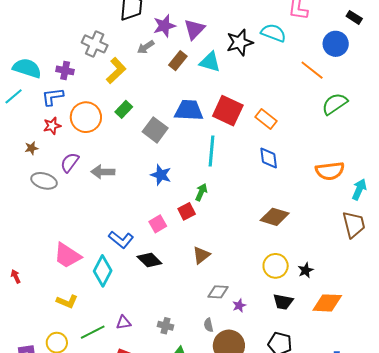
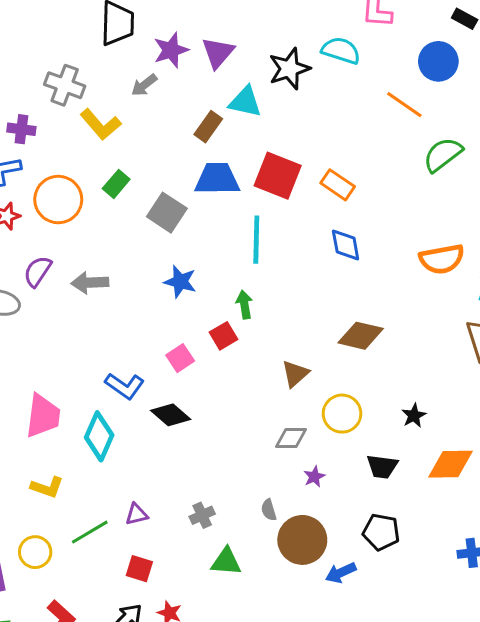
brown rectangle: (178, 61) -> (208, 127), moved
yellow L-shape: (116, 71) -> (101, 124), turned 96
green arrow: (201, 192) -> (244, 305), turned -30
pink trapezoid: (67, 255) -> (43, 416), turned -112
brown triangle: (201, 255) -> (295, 374), moved
yellow circle: (276, 266) -> (342, 414), moved
gray diamond: (218, 292) -> (291, 438), moved
gray cross: (166, 326) -> (202, 515), turned -35

